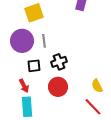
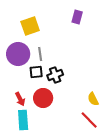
black square: (34, 66) -> (36, 72), moved
red circle: (58, 87) -> (43, 98), moved

